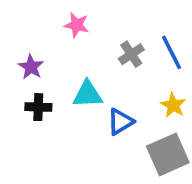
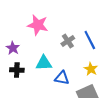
pink star: (77, 25) -> (38, 25), size x1.5
blue triangle: (120, 122) -> (62, 78), turned 42

